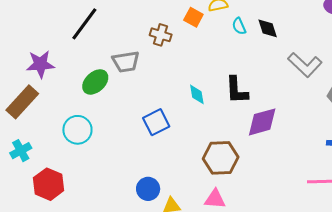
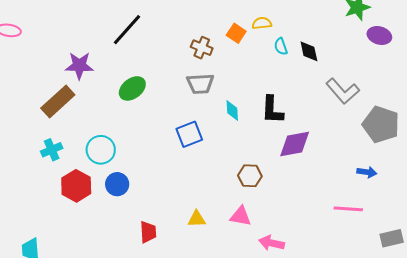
gray trapezoid: (126, 62) -> (200, 84), moved
cyan circle: (77, 130) -> (101, 150), moved
brown hexagon: (221, 158) -> (250, 176), size x0.7
blue circle: (148, 189) -> (117, 184), moved

